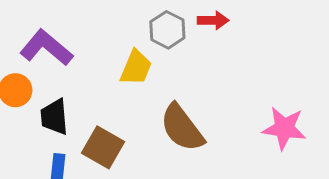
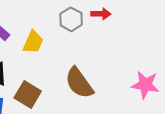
yellow trapezoid: (136, 68) -> (33, 42), moved

